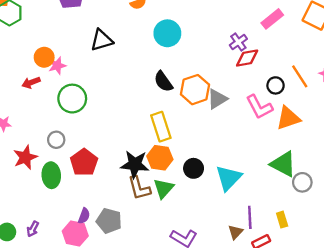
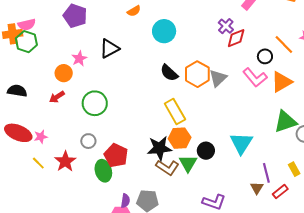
pink star: (57, 66) -> (79, 59), moved
green triangle: (283, 164) -> (285, 122), turned -35
black circle: (194, 168) -> (206, 151), moved
green ellipse: (51, 175) -> (103, 171), moved
brown L-shape: (139, 188) -> (167, 167), turned -30

